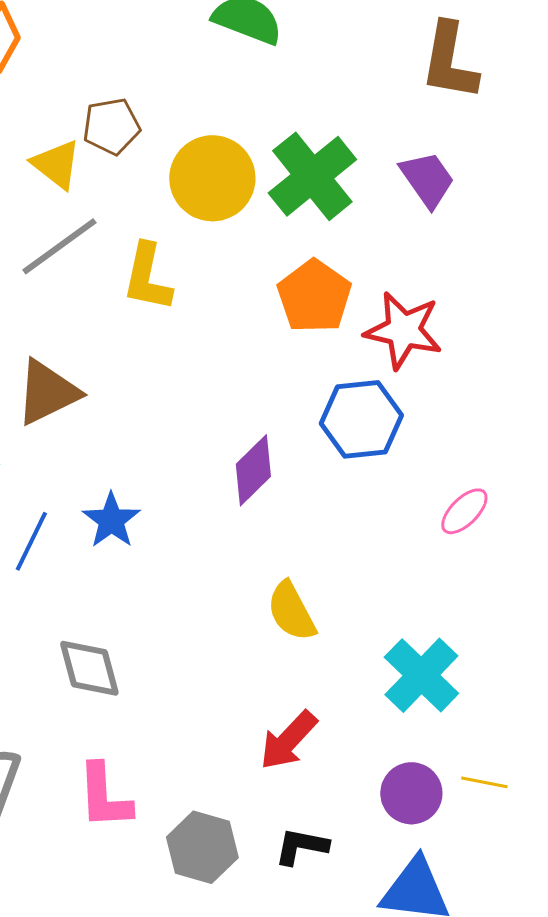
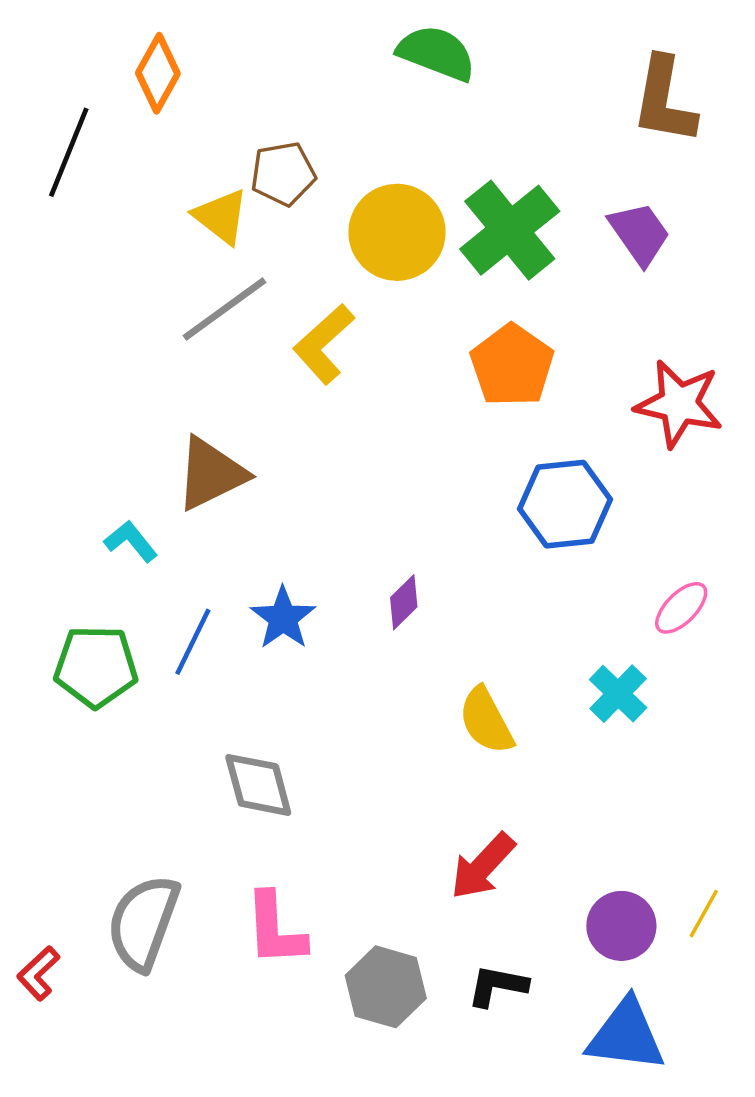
yellow L-shape: (147, 277) -> (324, 344), turned 36
red star: (403, 330) -> (679, 404), moved
purple diamond: (253, 470) -> (404, 602), moved, size x0.7
cyan cross: (421, 675) -> (618, 694), moved, size x0.7
yellow line: (484, 782) -> (704, 914), turned -72

